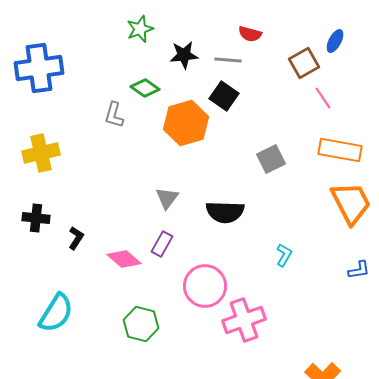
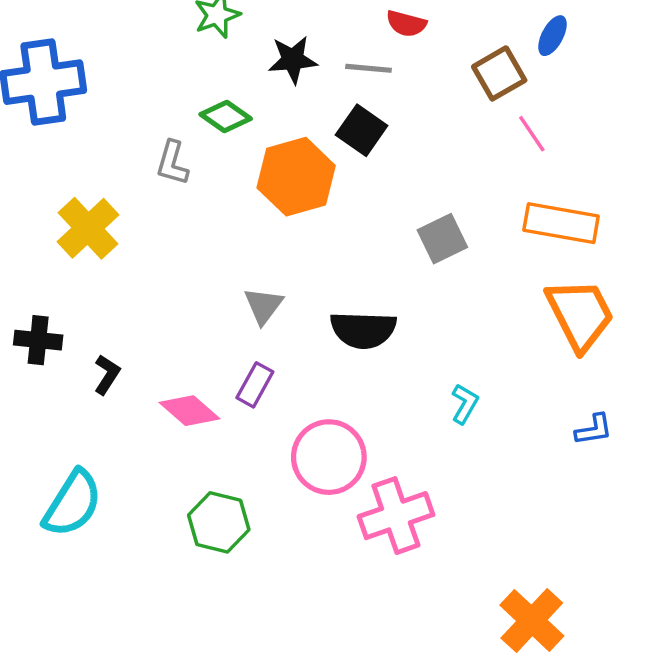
yellow cross: (41, 153) -> (88, 228), moved, turned -30

